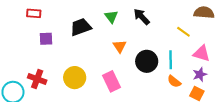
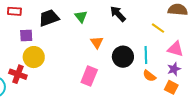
green triangle: (111, 17) -> (81, 17), moved
black trapezoid: (81, 27) -> (49, 18), moved
yellow circle: (75, 78) -> (34, 57), moved
pink rectangle: (111, 81) -> (89, 76), turned 48

